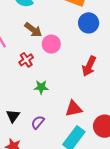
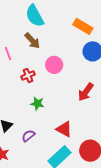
brown arrow: (33, 30) -> (32, 41), moved
red triangle: (74, 109) -> (64, 129), turned 30

